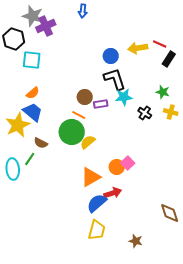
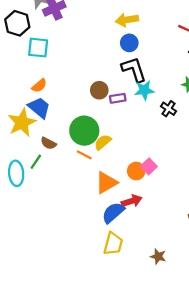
yellow arrow: (138, 48) -> (127, 20), moved
orange line: (79, 115) -> (84, 155), moved

